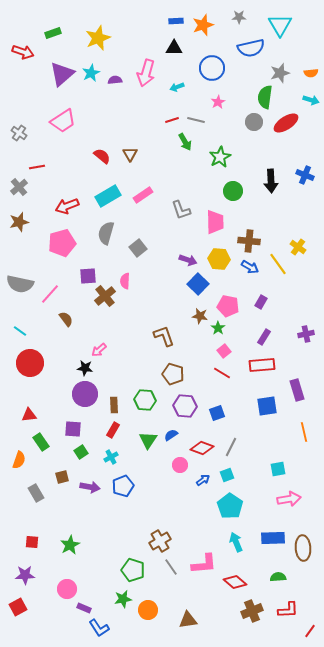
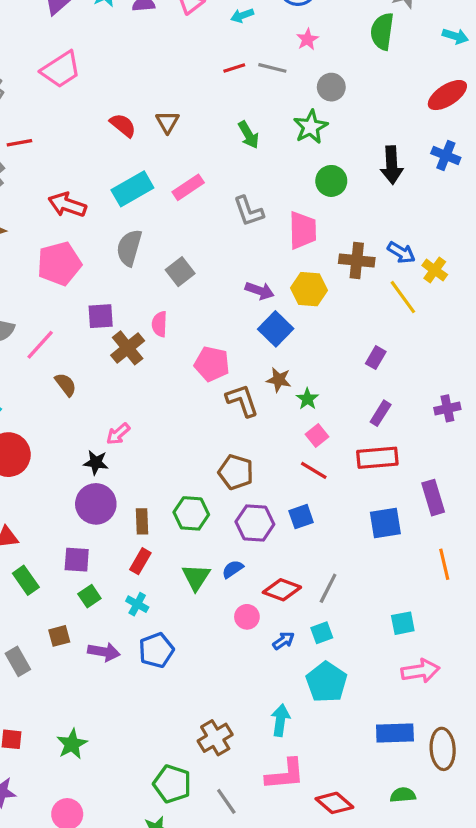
gray circle: (254, 122) -> (331, 87), moved
red ellipse: (286, 123) -> (447, 95), moved
green arrow: (185, 142) -> (249, 135), moved
red arrow: (67, 206) -> (67, 205), turned 40
blue arrow: (250, 267) -> (401, 253), moved
pink pentagon: (228, 306) -> (212, 364), moved
brown L-shape: (164, 336) -> (242, 400), moved
blue square: (217, 413) -> (301, 517), moved
cyan cross: (111, 457) -> (137, 604), turned -32
cyan arrow: (236, 542) -> (280, 720), moved, turned 30
gray line: (171, 567) -> (226, 801), moved

